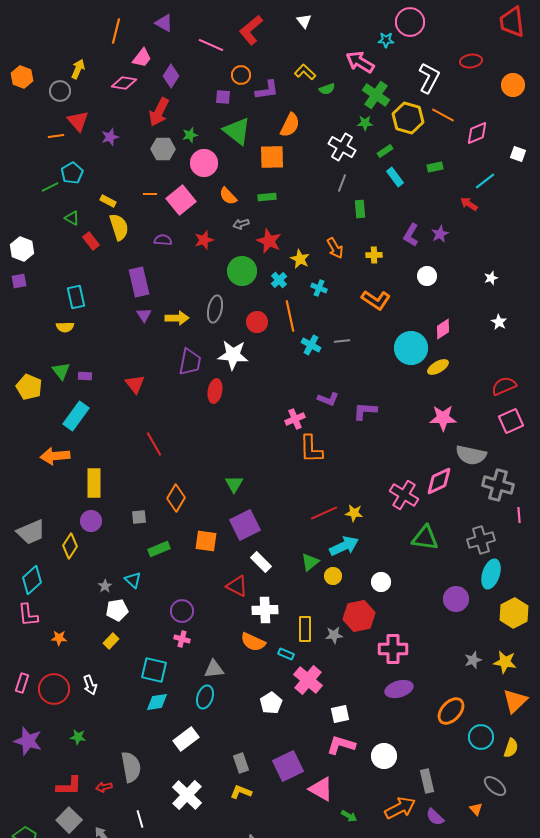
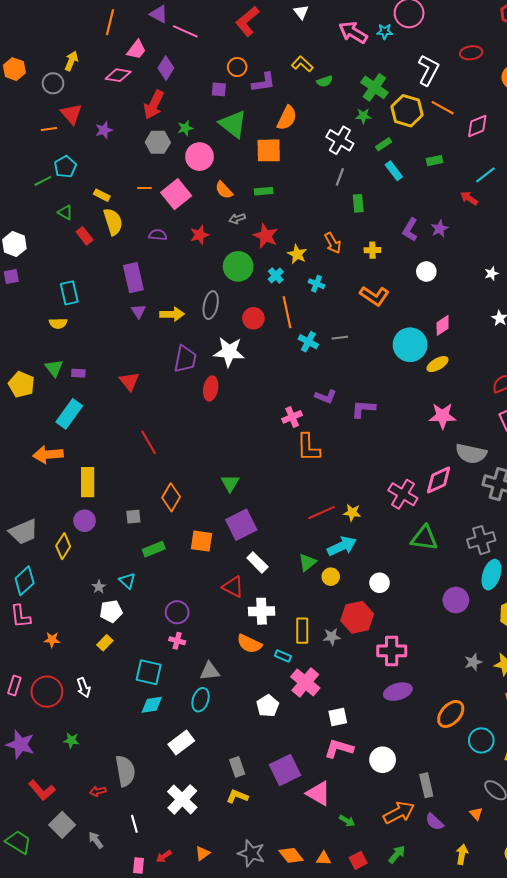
pink line: (211, 45) -> (185, 31), moved
pink arrow: (360, 62) -> (353, 32), moved
red L-shape: (69, 786) -> (42, 790), moved, turned 48

